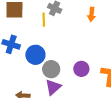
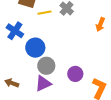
yellow line: (44, 20) -> (44, 13), moved, turned 64

